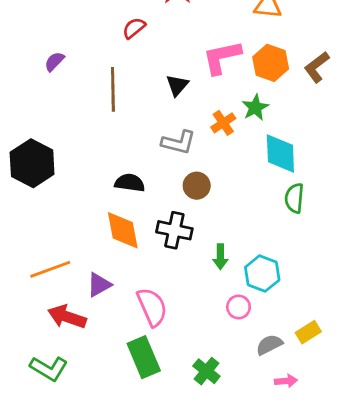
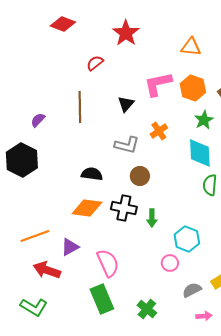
purple semicircle: (54, 61) -> (38, 120), moved
green star: (255, 108) -> (204, 120), moved
orange diamond: (123, 230) -> (87, 208), turned -72
green arrow: (220, 257) -> (152, 218), moved

